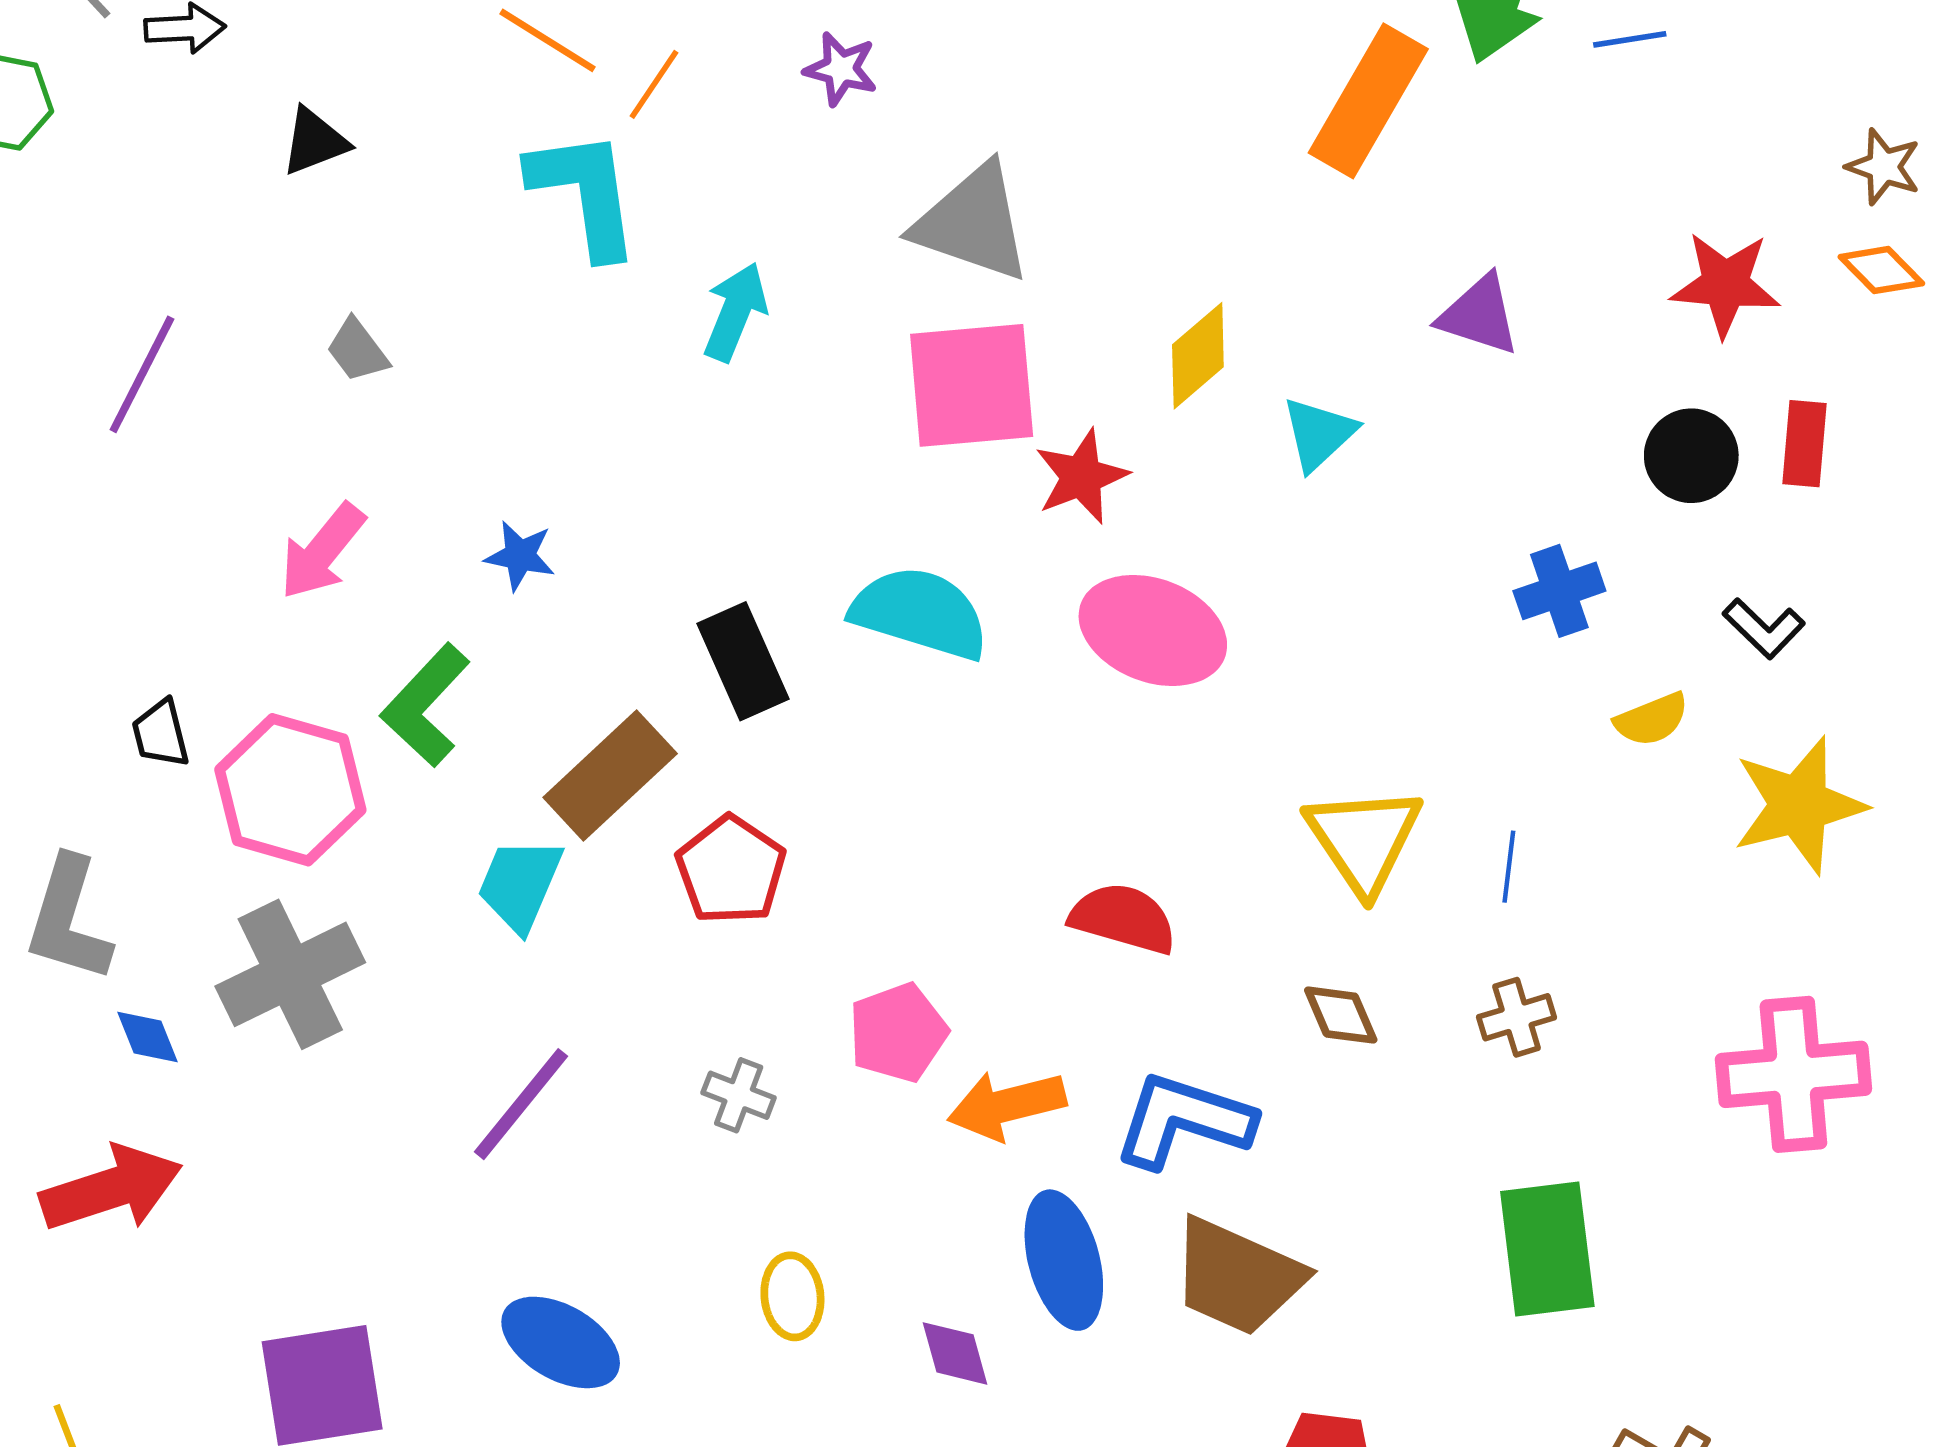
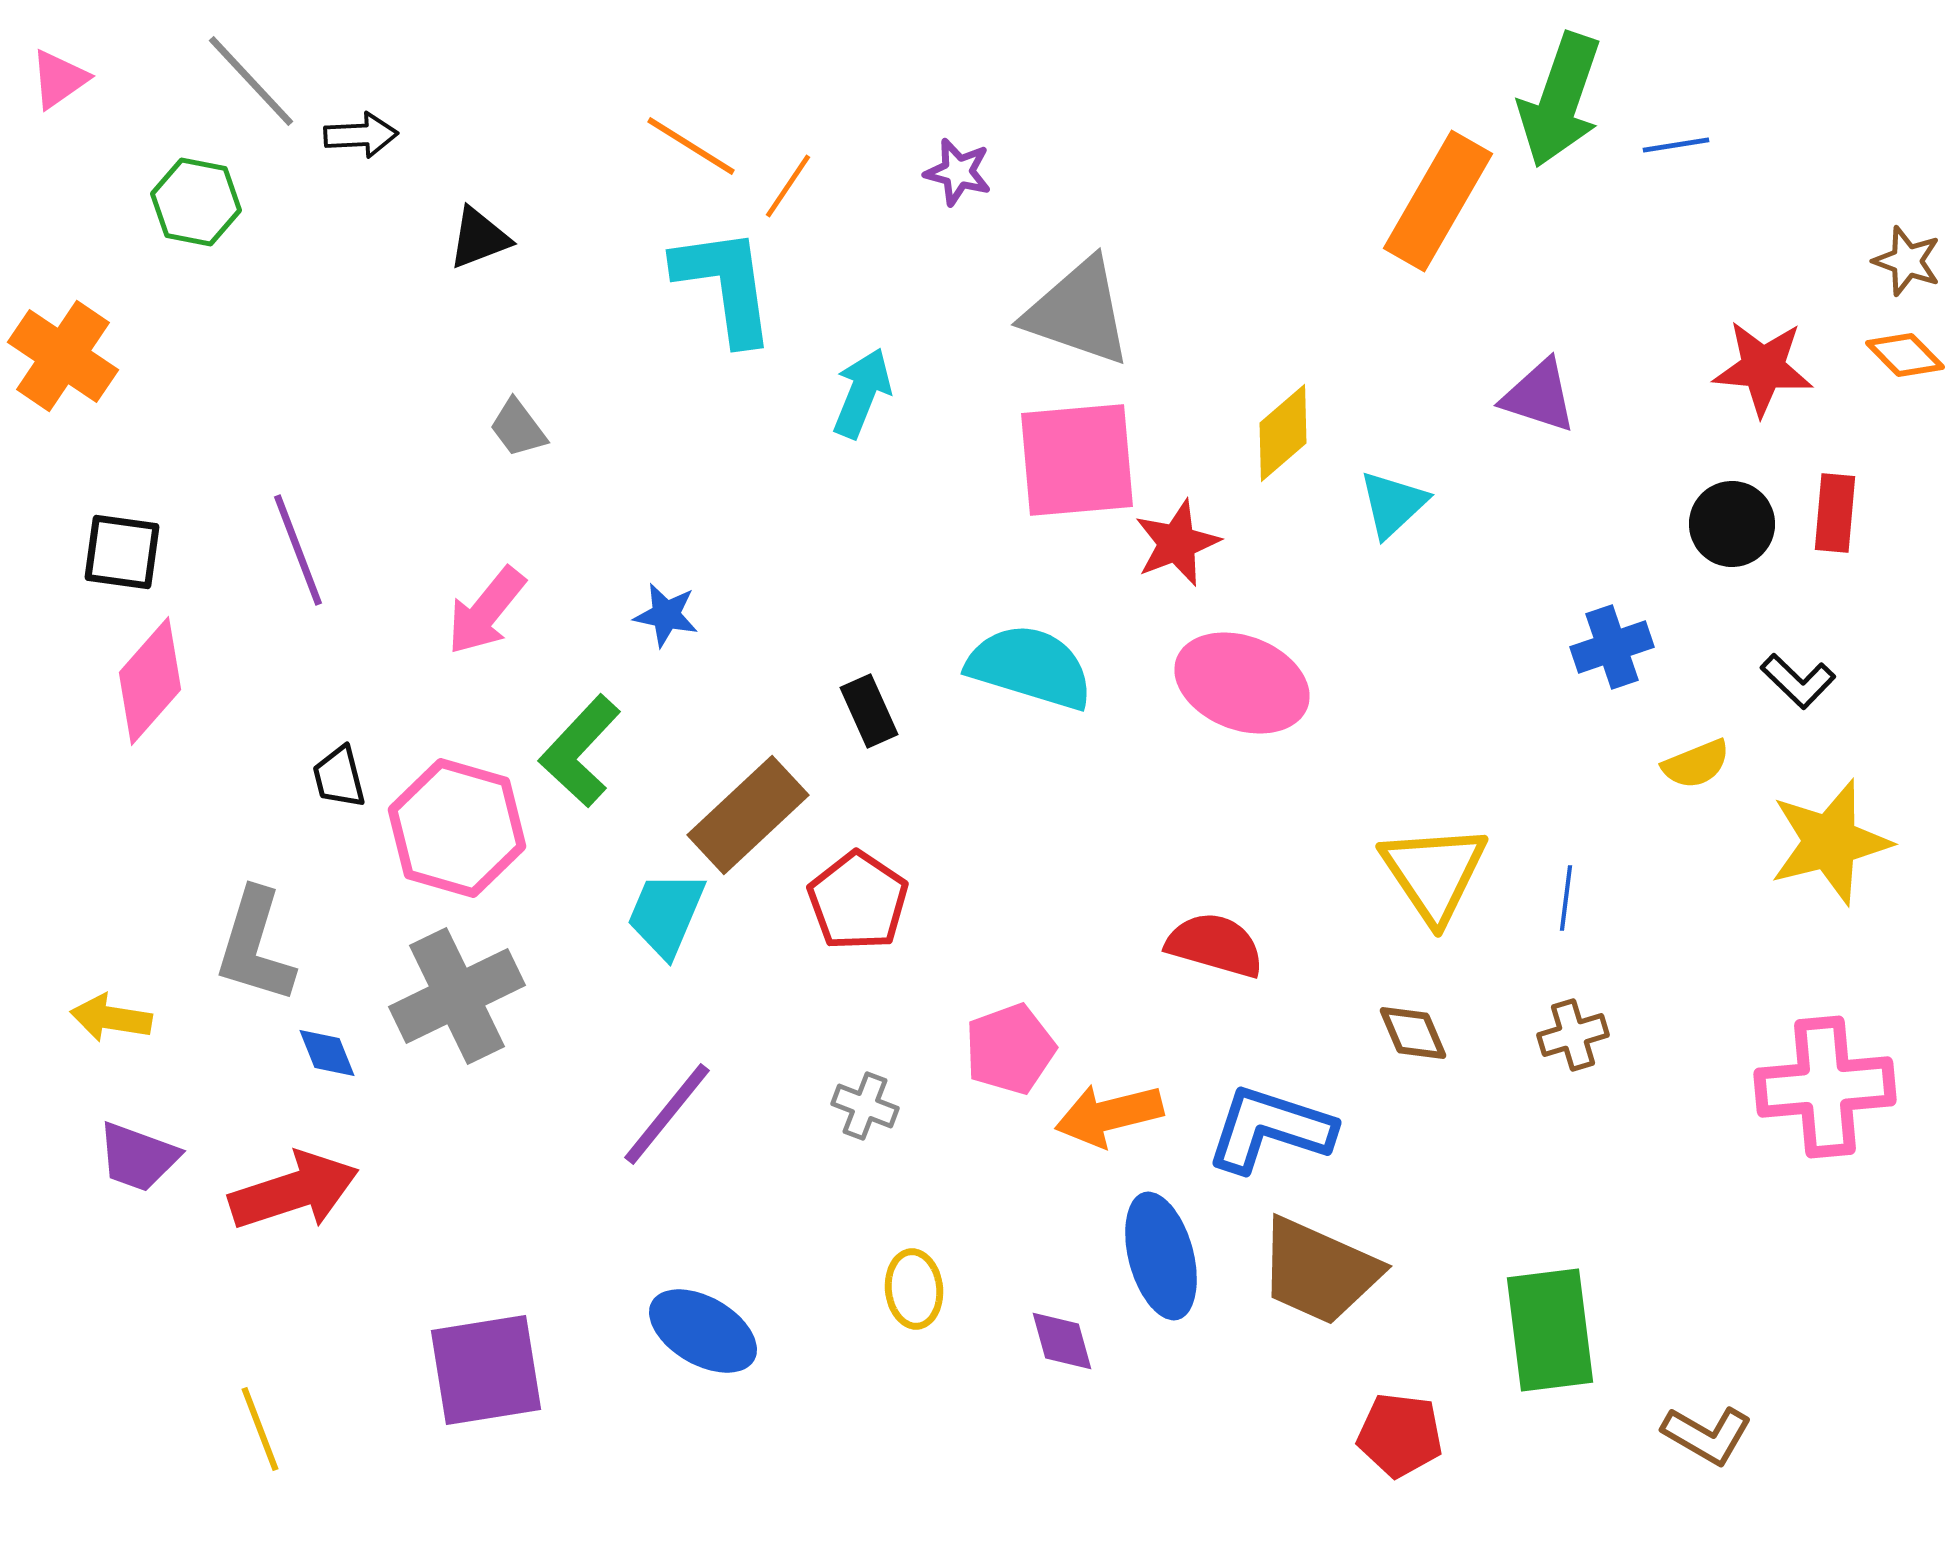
purple line: (142, 374) -> (298, 550), moved, turned -48
black rectangle: (743, 661) -> (869, 711), size x0.7
green rectangle: (1547, 1249) -> (1550, 1330), moved

